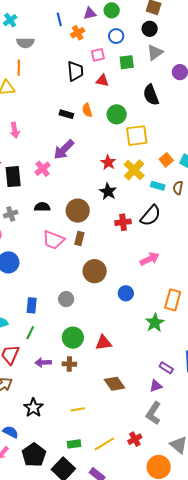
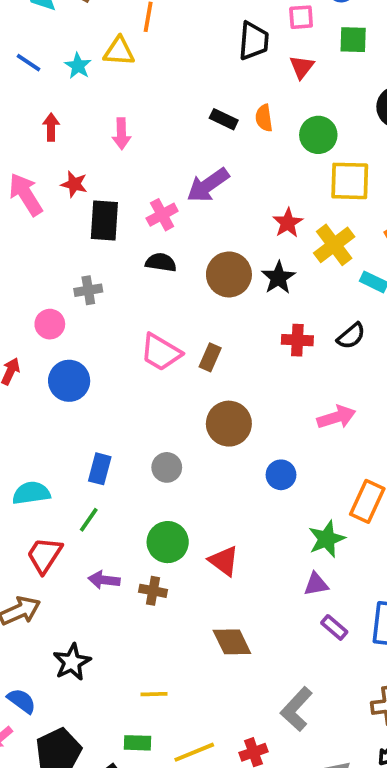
red triangle: (102, 81) -> (302, 67), turned 48
black semicircle: (42, 207) -> (161, 262), moved
brown circle: (78, 211) -> (229, 274), moved
black semicircle: (150, 216) -> (351, 336), size x0.7
red triangle: (103, 343) -> (224, 561), turned 36
purple triangle: (156, 386) -> (316, 584), moved
yellow line: (78, 409) -> (154, 694), moved

